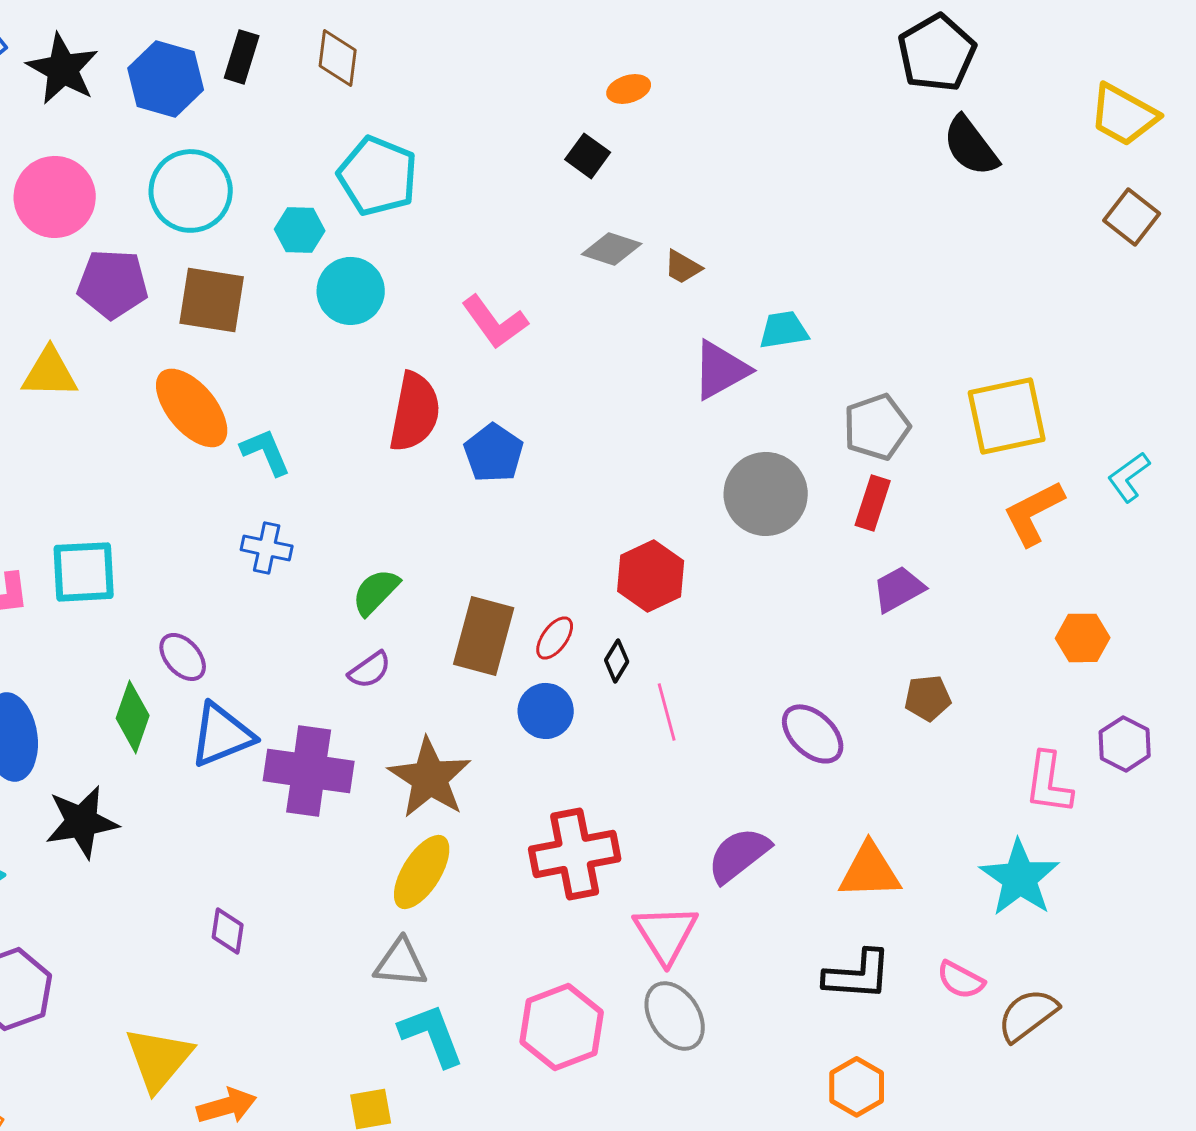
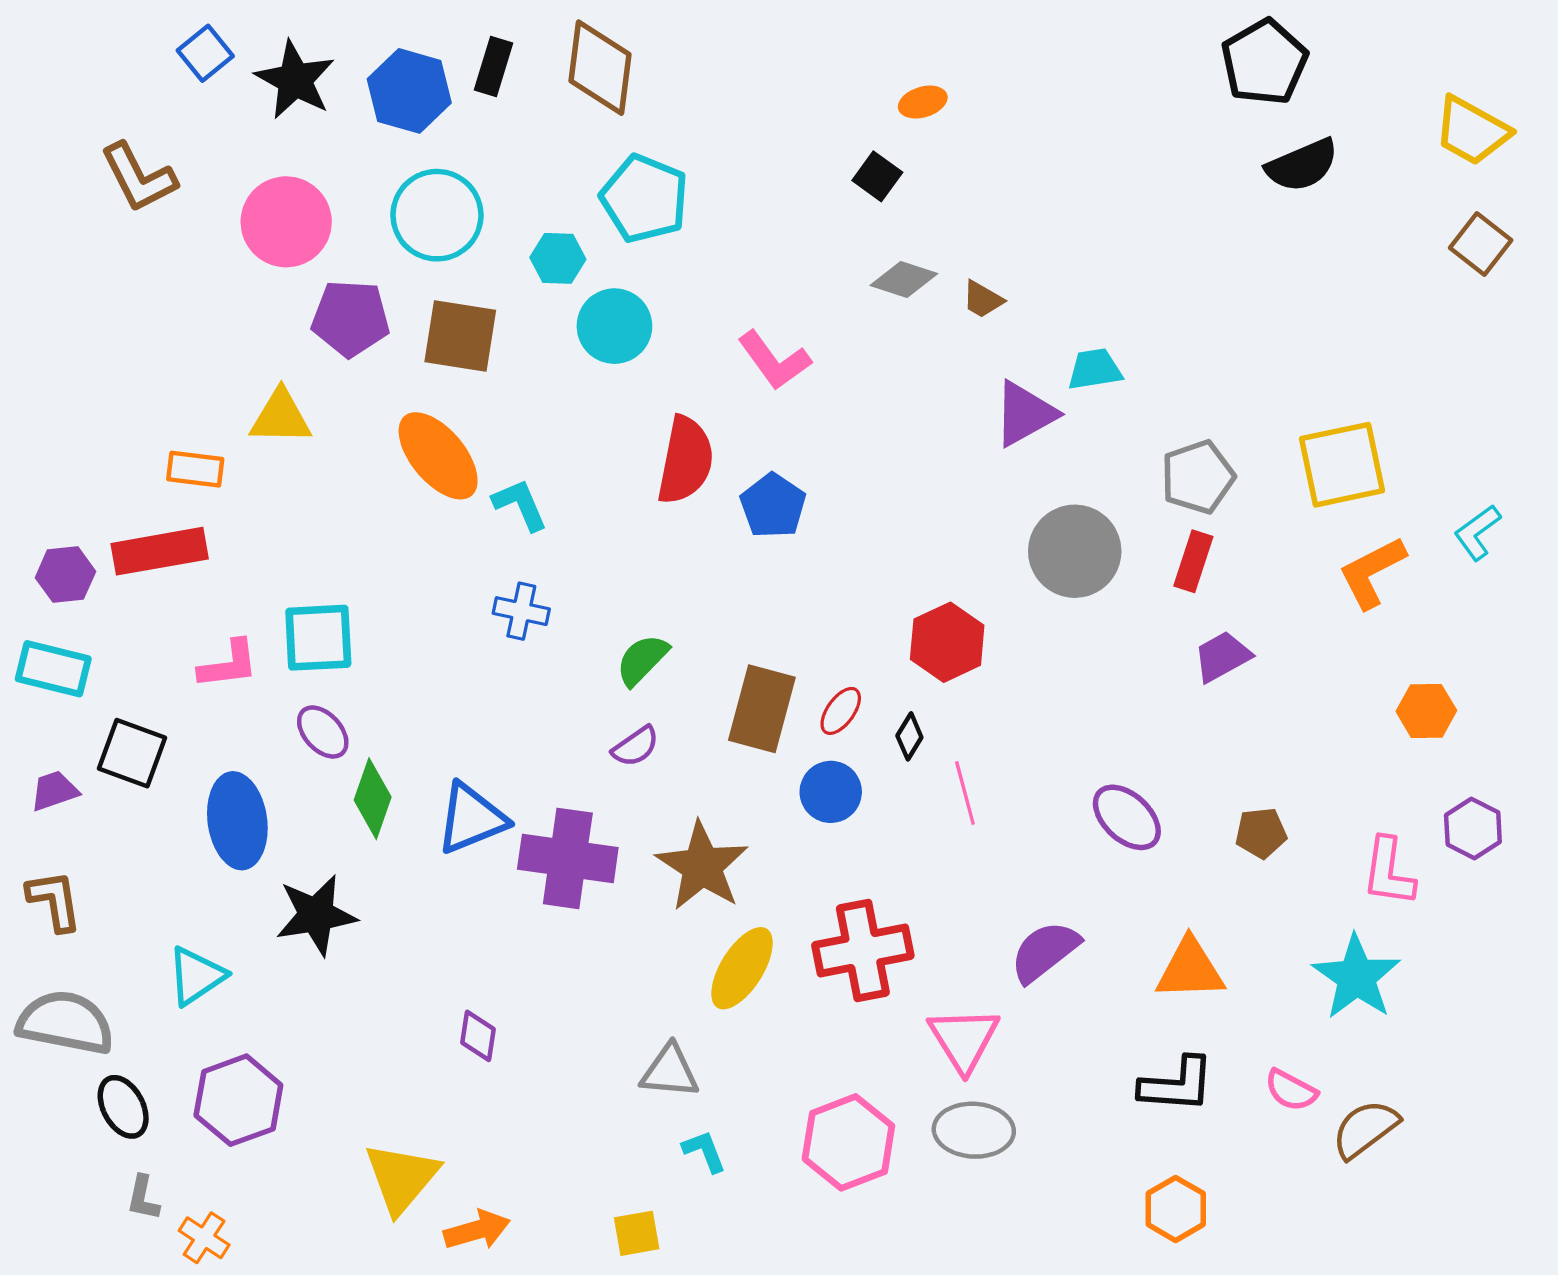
brown diamond: (338, 58) -> (600, 68), size x1.5
black semicircle: (971, 146) -> (1302, 165), turned -76
purple ellipse: (183, 657) -> (323, 732), moved
brown pentagon: (928, 698) -> (1261, 833), moved
yellow ellipse: (422, 872) -> (742, 968), moved
gray ellipse: (675, 1016) -> (974, 1130), turned -54
cyan L-shape: (432, 1035) -> (704, 1151), size x0.6

